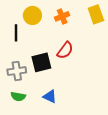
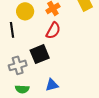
red semicircle: (65, 50) -> (53, 31), moved
blue triangle: (50, 96) -> (52, 85), turned -32

